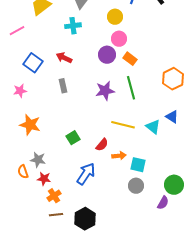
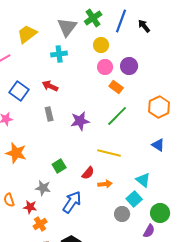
purple circle: (107, 55) -> (129, 66), moved
green line: (131, 88) -> (117, 116), turned 60
purple star: (105, 91) -> (80, 121), moved
cyan triangle: (153, 127) -> (143, 180), moved
gray star: (38, 160) -> (43, 188), moved
cyan square: (138, 165) -> (134, 199), moved, turned 35

